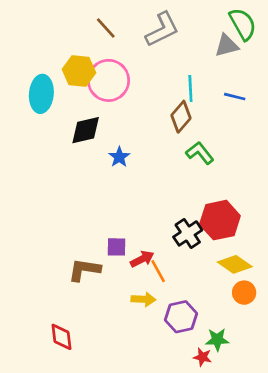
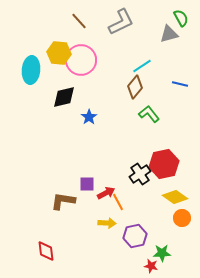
green semicircle: (243, 24) -> (181, 18), size x0.7
cyan line: (190, 88) -> (142, 66), turned 60
blue line: (235, 97) -> (180, 84), moved

